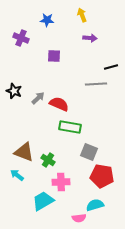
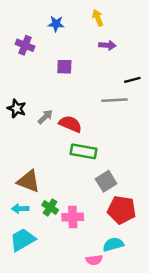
gray square: (89, 152) -> (106, 181), turned 36
green cross: (48, 160) -> (50, 207), moved
cyan arrow: (17, 175) -> (20, 209), turned -40
cyan trapezoid: (43, 201) -> (23, 240), moved

